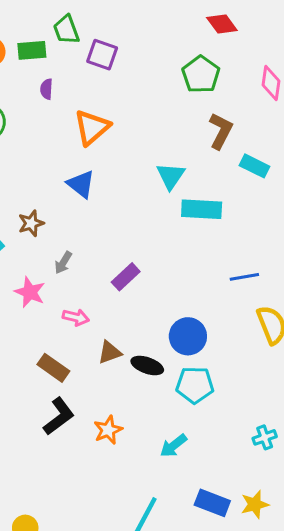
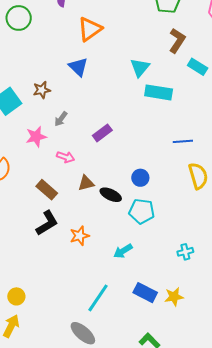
pink star: (30, 292) -> (36, 137), turned 30
blue circle: (188, 336) -> (140, 178), size x0.7

